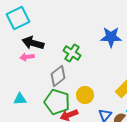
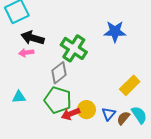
green cross: (72, 53) -> (74, 48), size x1.4
yellow circle: (85, 95) -> (86, 110), moved

